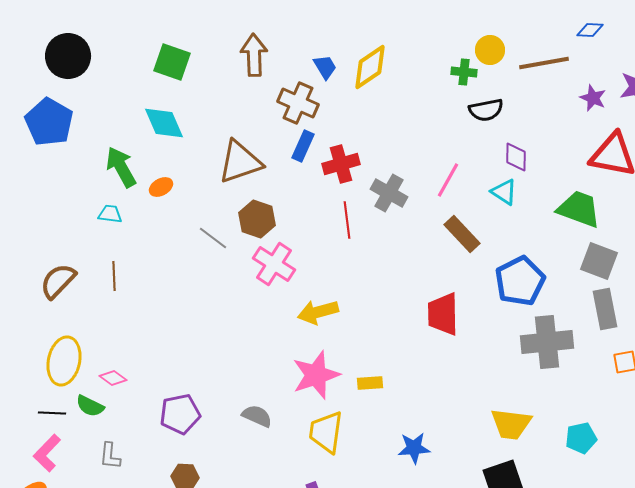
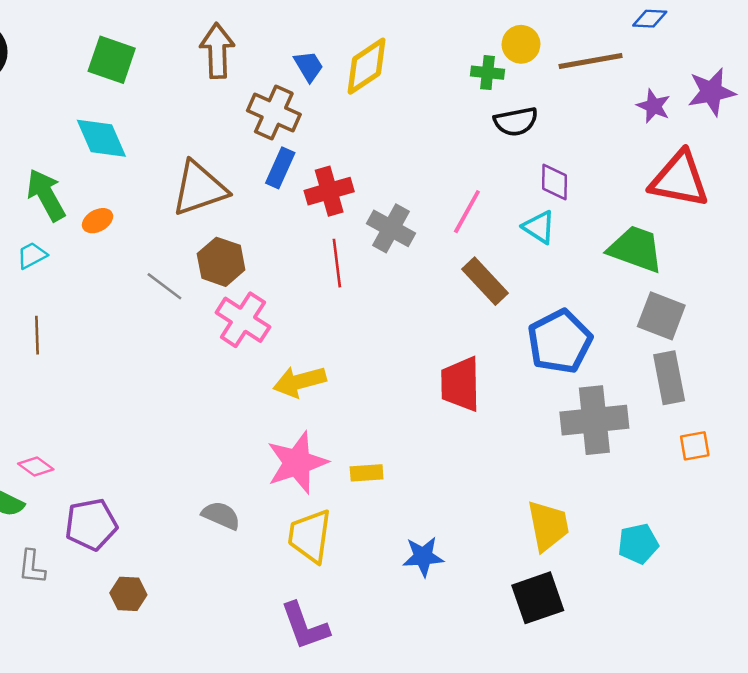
cyan trapezoid: (110, 214) -> (32, 255), turned -35
purple pentagon: (180, 414) -> (91, 524), moved
yellow trapezoid: (511, 424) -> (548, 526), turned -108

